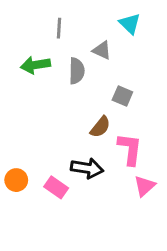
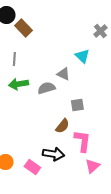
gray line: (59, 28) -> (14, 59), moved
gray semicircle: (77, 71) -> (46, 88), turned -108
gray square: (122, 96) -> (77, 105), turned -32

